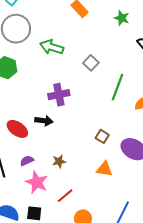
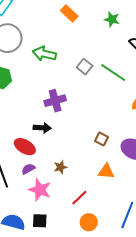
green line: (118, 87) -> (113, 73), moved, turned -72
red ellipse: (17, 129) -> (25, 147), moved
red line: (65, 196) -> (79, 198), moved

